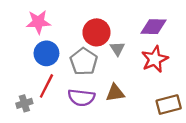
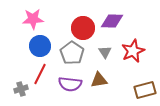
purple diamond: (153, 27) -> (112, 21), moved
gray triangle: (117, 49) -> (105, 52), moved

